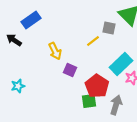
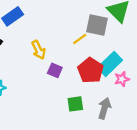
gray square: (109, 28) -> (97, 25), size x1.5
red pentagon: (97, 86) -> (90, 70), moved

